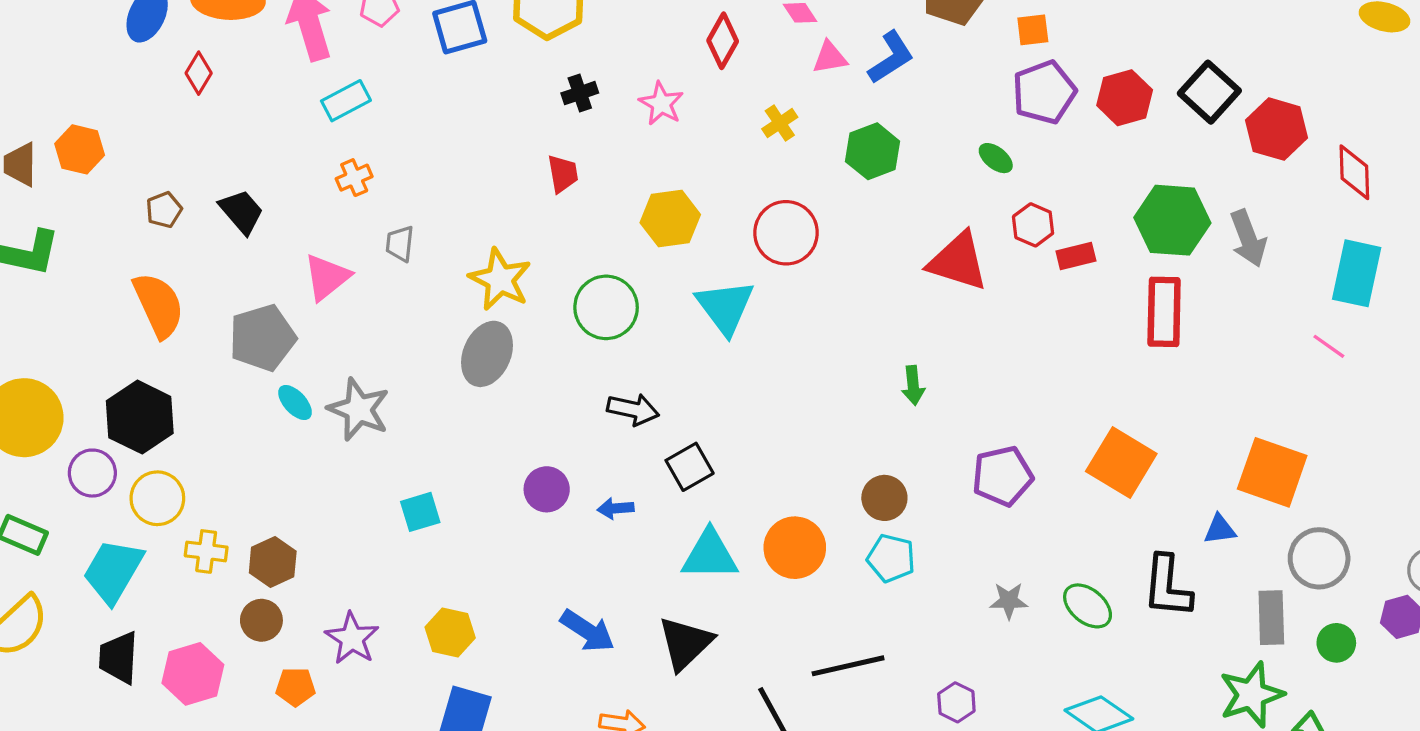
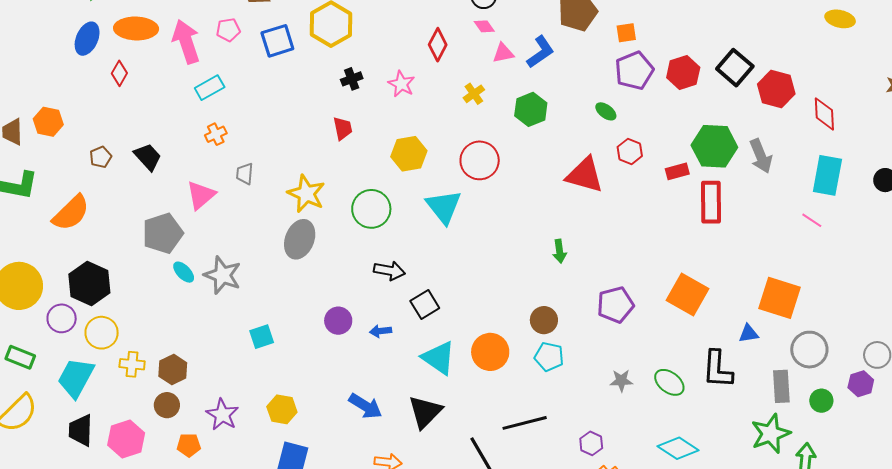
red rectangle: (1076, 256) -> (677, 171), moved
orange semicircle: (159, 305) -> (71, 213), moved, turned 72
cyan triangle: (710, 555) -> (439, 358), turned 36

